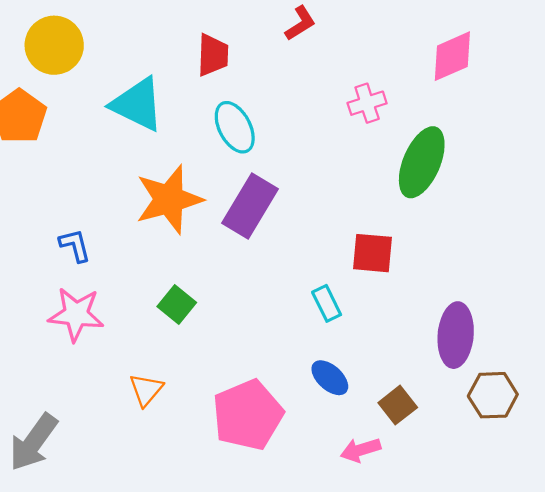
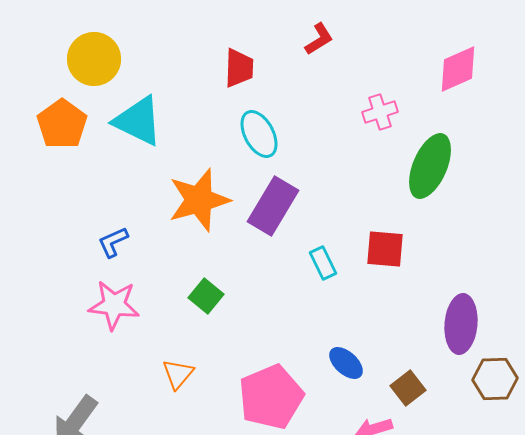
cyan triangle: (137, 104) -> (138, 121), moved
blue L-shape: (75, 245) -> (113, 242), turned -100
cyan rectangle: (327, 303) -> (323, 263), moved

